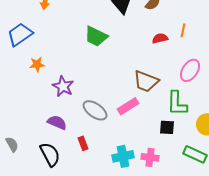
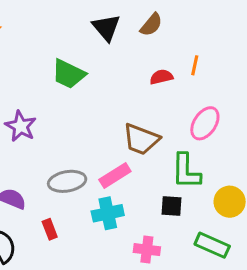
purple star: (63, 86) -> (21, 126), moved
gray ellipse: (95, 110) -> (67, 181), turned -45
cyan cross: (123, 156) -> (108, 213), moved

